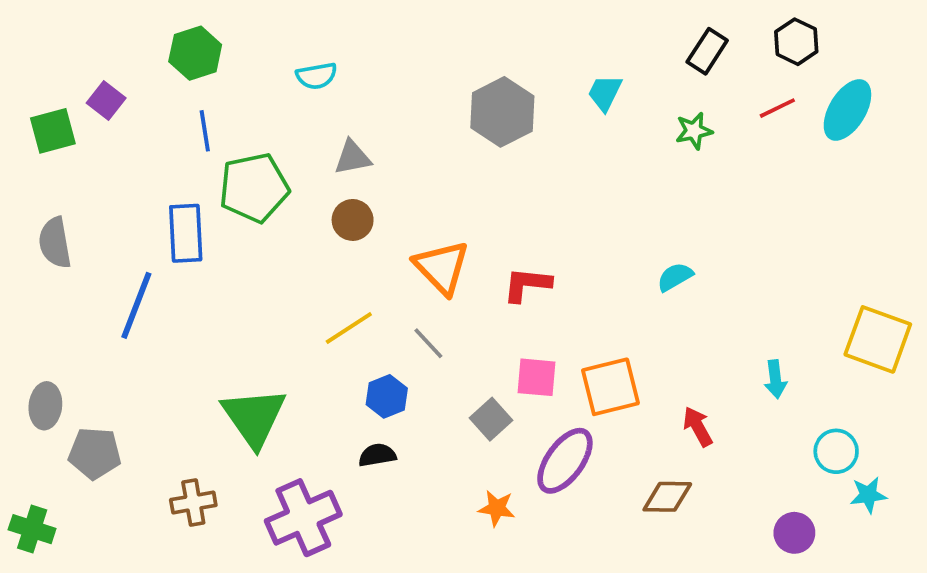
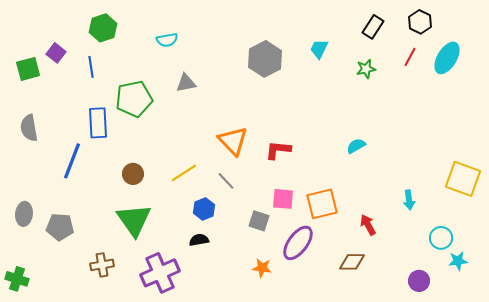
red line: (777, 108) -> (410, 57), turned -36
blue line: (205, 131) -> (91, 67), moved
brown circle: (353, 220) -> (133, 174), moved
gray square: (491, 419) -> (259, 221), turned -30
gray pentagon: (95, 453) -> (60, 227), moved

